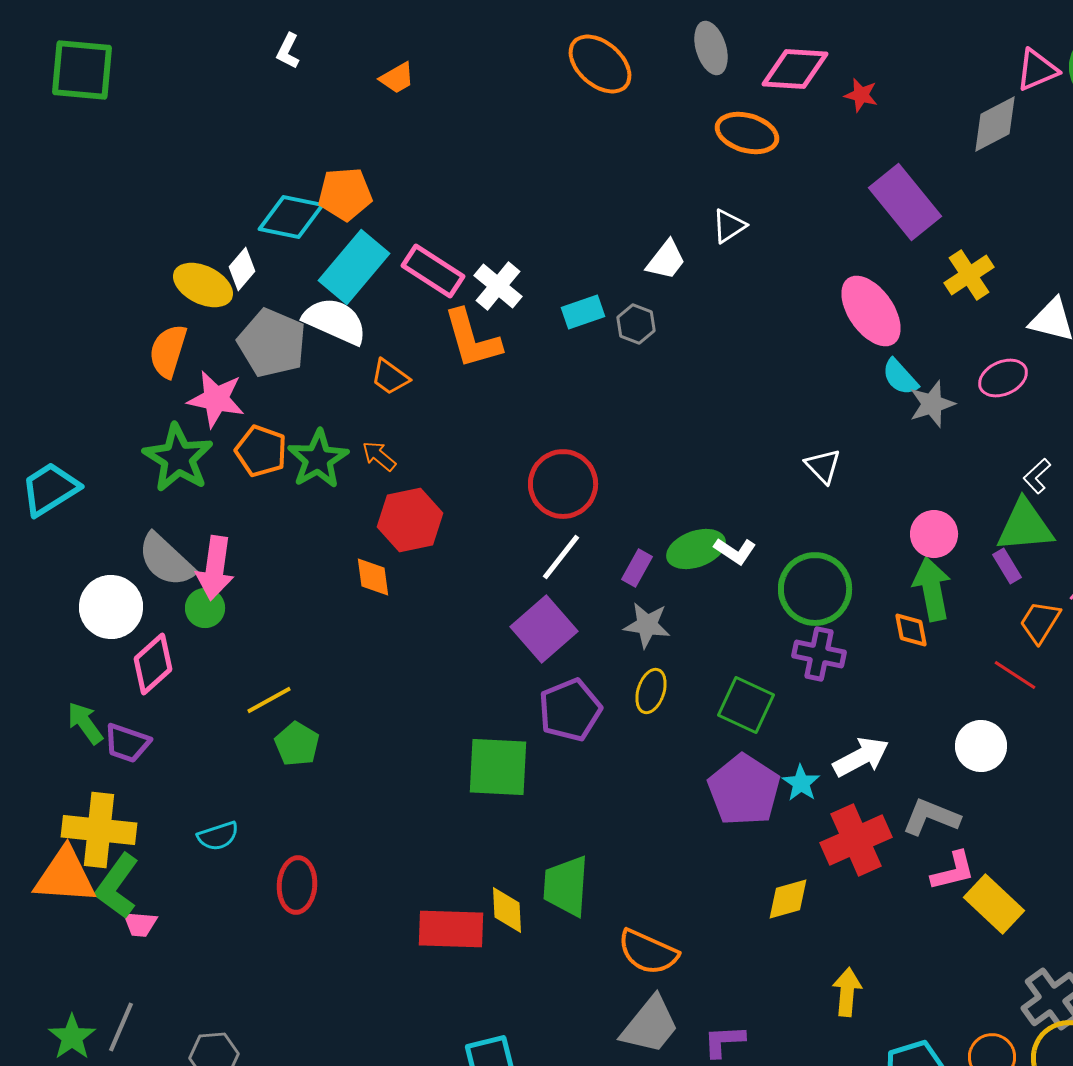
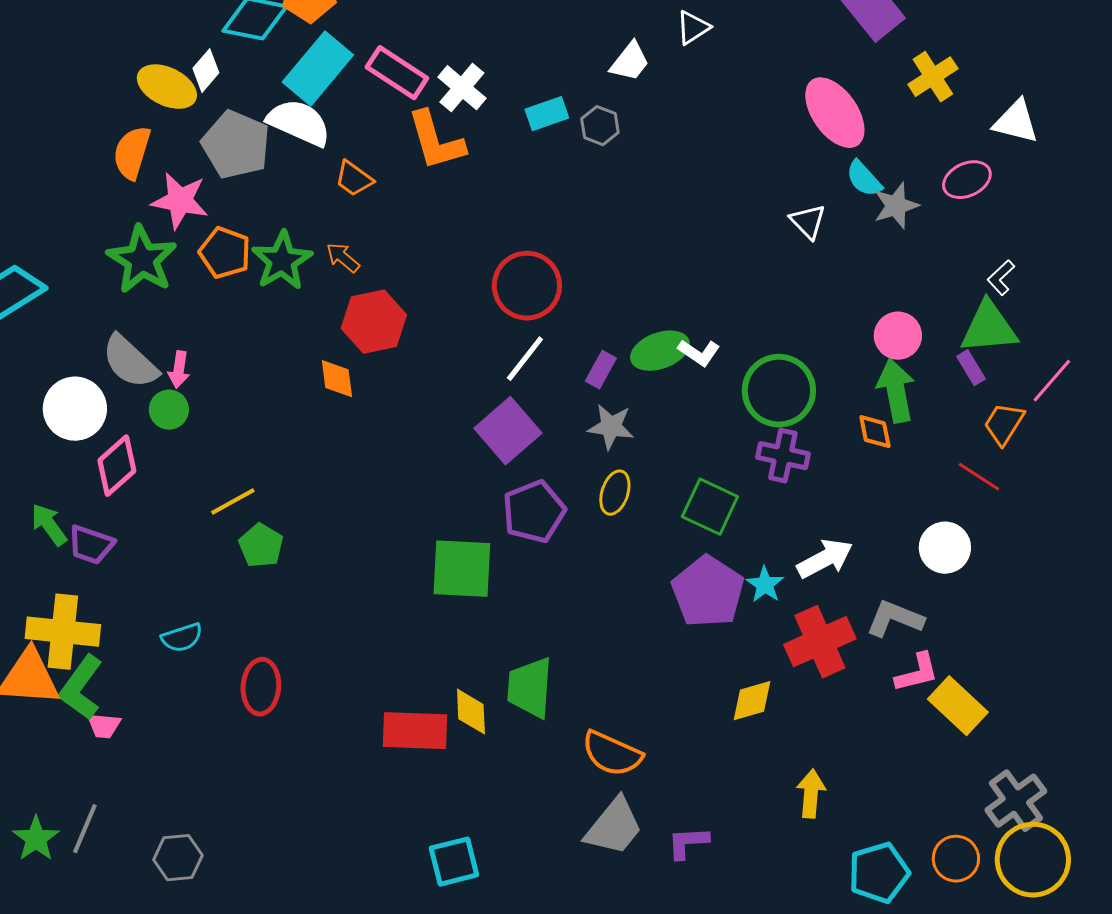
white triangle: (823, 466) -> (808, 222), moved
pink arrow: (215, 568) -> (179, 370), size x0.6

